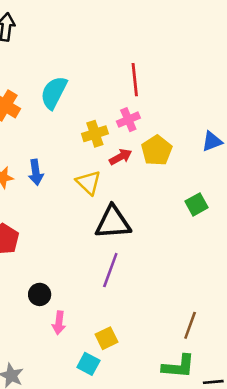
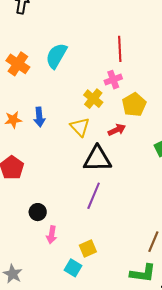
yellow cross: (95, 134) -> (93, 99), moved, turned -36
red arrow: (121, 157) -> (117, 130), moved

